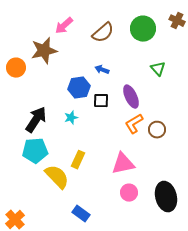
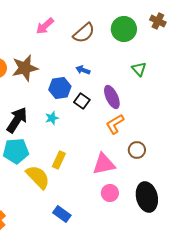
brown star: (44, 51) -> (25, 68), moved
black square: (101, 101) -> (82, 101), turned 35
brown circle: (157, 130) -> (137, 150), moved

